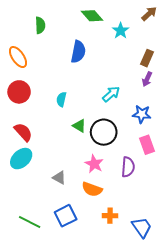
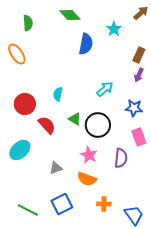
green diamond: (92, 16) -> (70, 15), moved
green semicircle: (40, 25) -> (28, 23), moved
blue semicircle: (78, 52) -> (86, 44), moved
red circle: (19, 92) -> (25, 104), moved
red semicircle: (23, 132) -> (47, 125), moved
gray triangle: (59, 178) -> (56, 168), turned -48

